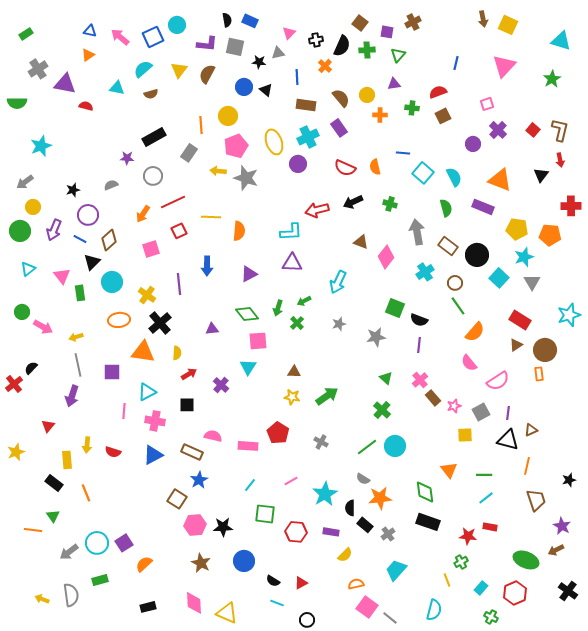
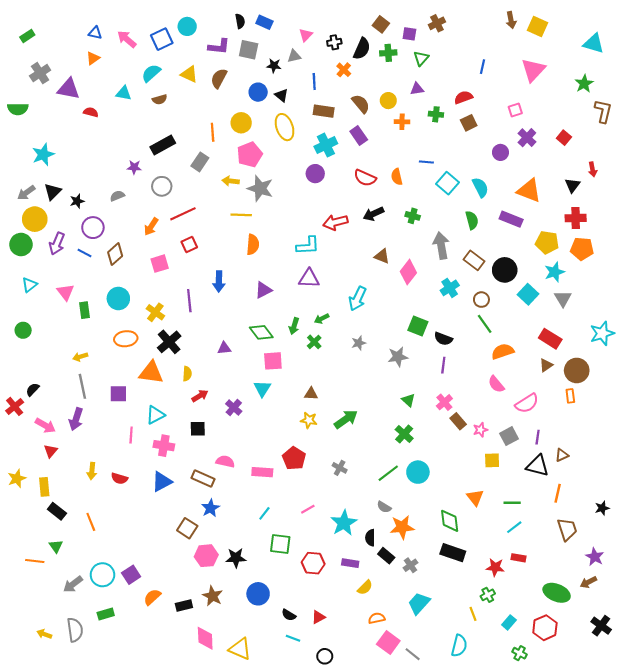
yellow triangle: (179, 70) -> (189, 74), turned -42
brown L-shape: (560, 130) -> (603, 111), moved
yellow ellipse: (274, 142) -> (285, 127), moved
red cross: (571, 206) -> (576, 218), moved
yellow circle: (33, 207) -> (35, 219), size x1.5
yellow line: (211, 217) -> (241, 215), moved
black triangle: (92, 262) -> (53, 192), moved
pink arrow: (43, 327) -> (45, 426), moved
orange semicircle: (475, 332) -> (503, 351), turned -150
yellow rectangle: (67, 460) -> (44, 487), moved
black rectangle: (148, 607) -> (184, 605), moved

